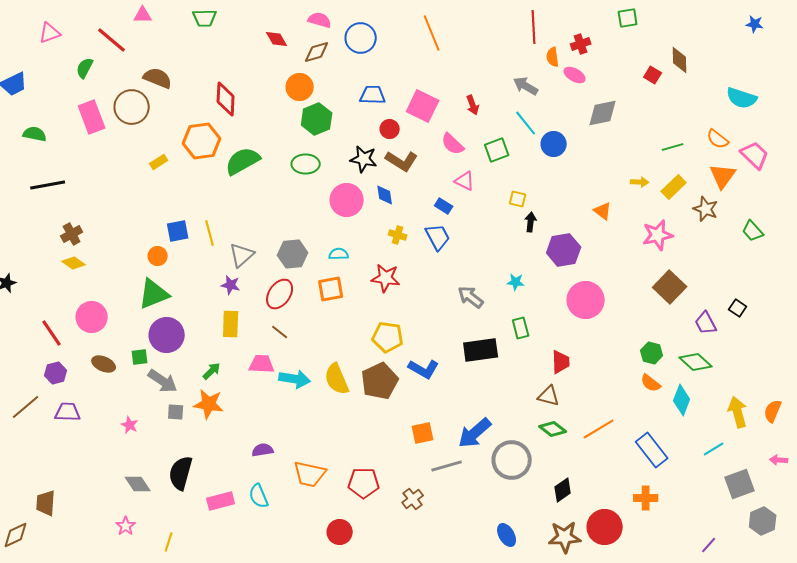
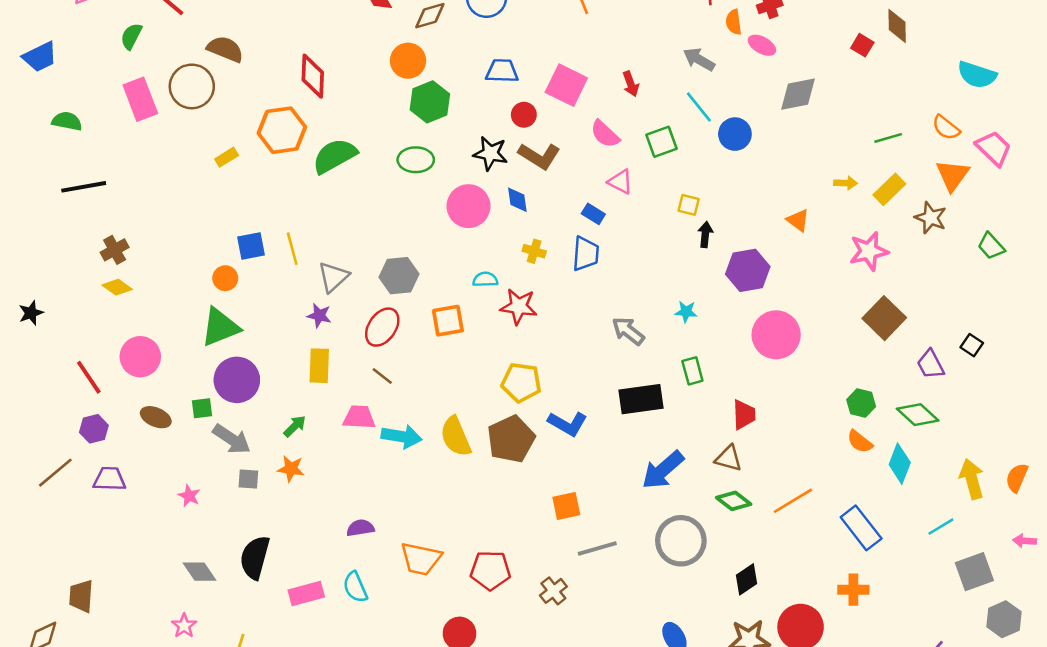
blue trapezoid: (438, 237) -> (586, 254), turned 32
cyan semicircle: (339, 254) -> (485, 279), moved
orange star: (209, 404) -> (291, 469), size x0.7
blue arrow: (475, 433) -> (663, 470), moved

